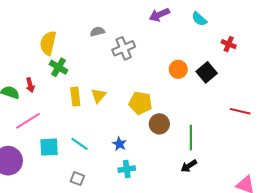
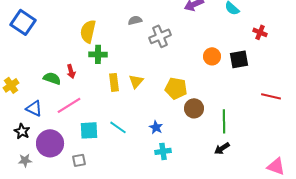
green cross: (59, 67) -> (98, 54), turned -30
black square: (207, 72) -> (239, 59), turned 30
gray square: (77, 179) -> (79, 160), moved, turned -32

